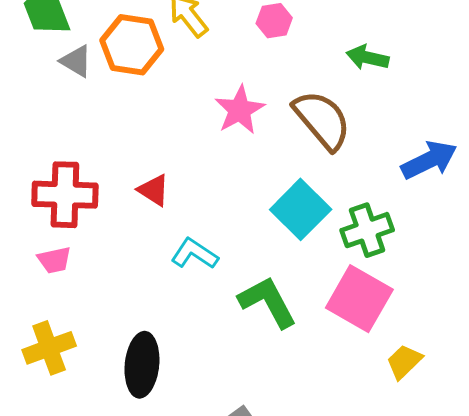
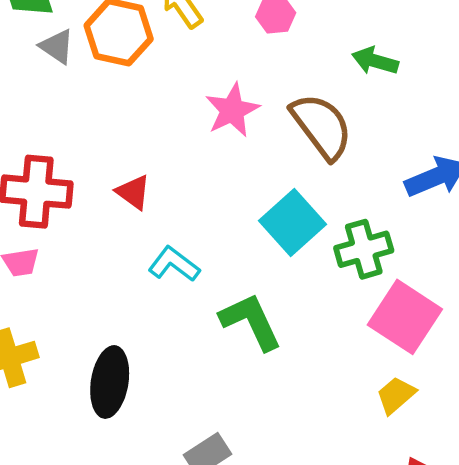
pink square: (359, 299) -> (405, 317), moved

